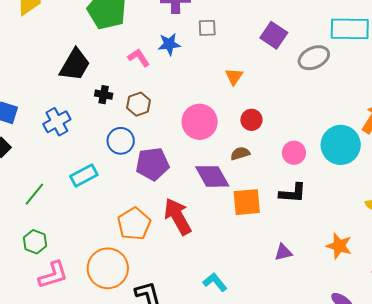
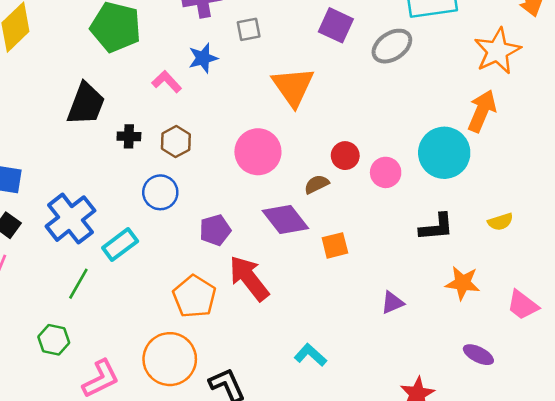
orange triangle: (234, 77) -> (293, 87), size x1.8
red circle: (251, 120) -> (345, 156), moved
blue cross: (57, 122) -> (70, 219), moved, size x1.4
purple pentagon: (152, 164) -> (215, 230), moved, size x0.7
black L-shape: (293, 193) -> (437, 227), moved
green line: (34, 194) -> (78, 284), moved
orange square: (247, 202) -> (335, 245), size x0.7
green hexagon: (35, 242) -> (54, 340), moved

